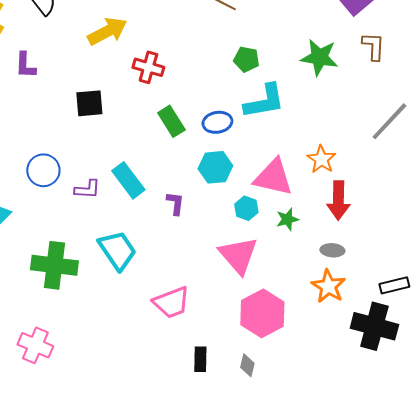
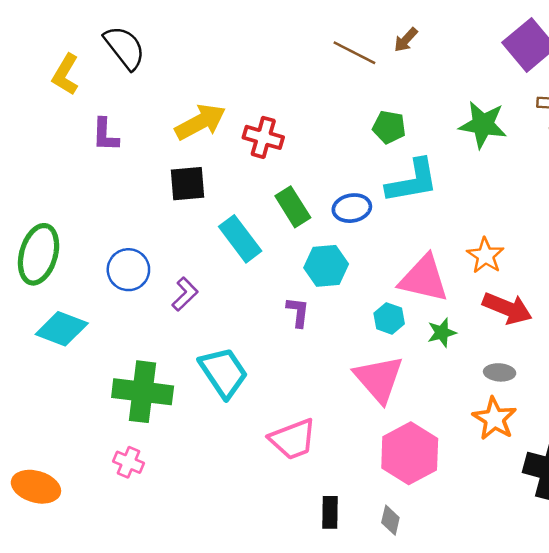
yellow arrow: (107, 31) -> (200, 122), moved
cyan hexagon: (215, 167) -> (326, 266), moved
cyan rectangle: (128, 180) -> (240, 239), moved
purple L-shape: (87, 189) -> (185, 294), turned -48
red arrow: (338, 200) -> (507, 308), turned -69
pink cross: (35, 345) -> (128, 462), moved, size x0.7

